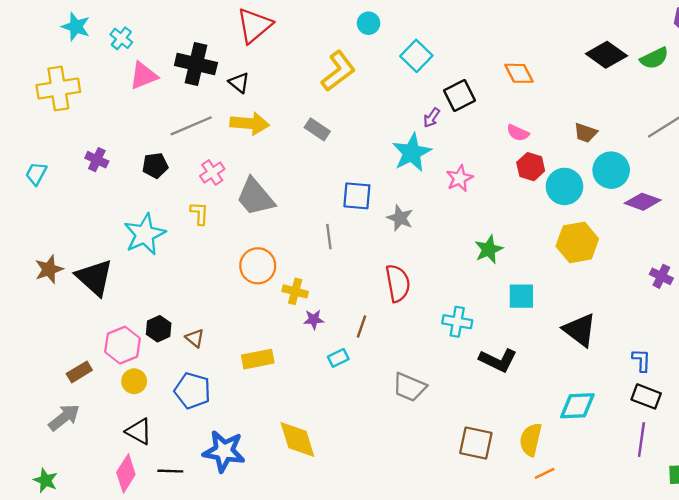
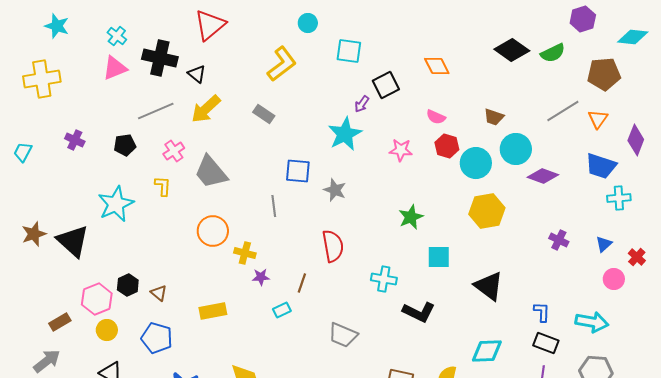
cyan cross: (121, 38) -> (117, 36), moved
cyan square: (416, 56) -> (349, 51), turned -36
yellow arrow: (250, 123) -> (206, 109), turned 132
pink star: (460, 178) -> (401, 150), moved, turned 30

